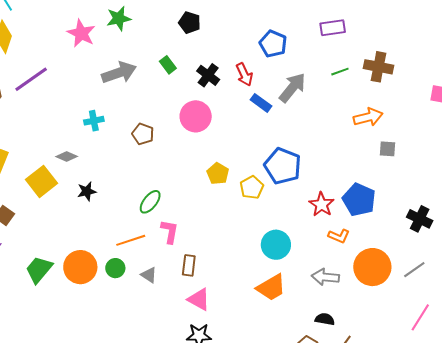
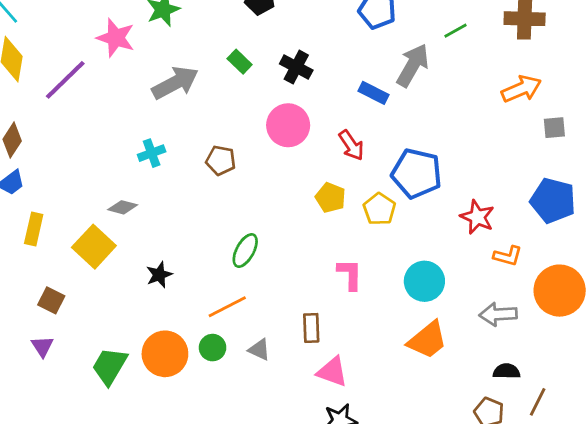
green line: (340, 72) -> (455, 31), moved
red arrow: (244, 74) -> (351, 145), moved
purple line: (31, 79) -> (65, 80), moved
black star: (87, 191) -> (159, 275), moved
blue pentagon: (359, 200) -> (553, 200), moved
pink L-shape: (170, 232) -> (350, 274), moved

